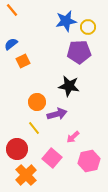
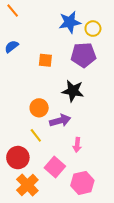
orange square: (23, 61) -> (45, 60), moved, turned 32
pink arrow: (73, 137) -> (77, 145), turned -40
pink hexagon: (89, 161) -> (82, 183), moved

